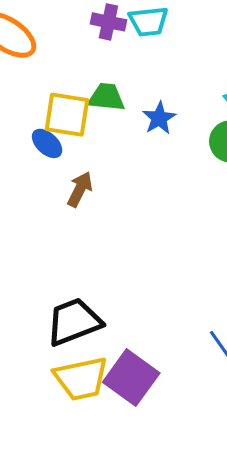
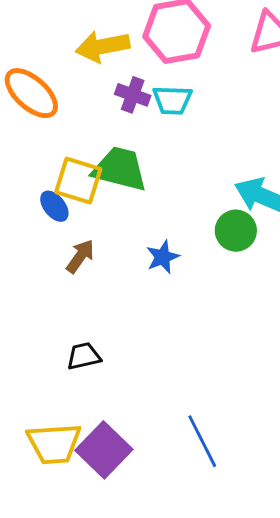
green trapezoid: (106, 97) -> (120, 169), size x1.5
blue star: (159, 118) -> (163, 257), moved
black trapezoid: (74, 322) -> (84, 356), moved, size x0.6

